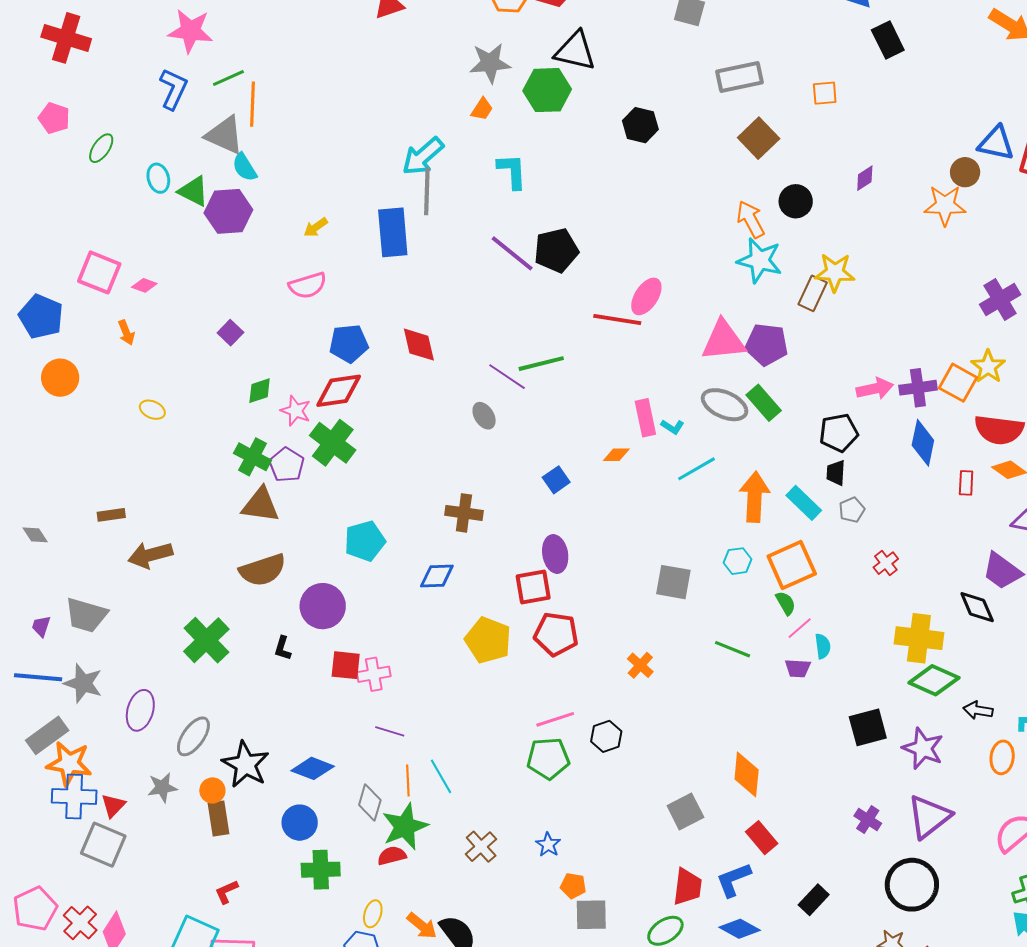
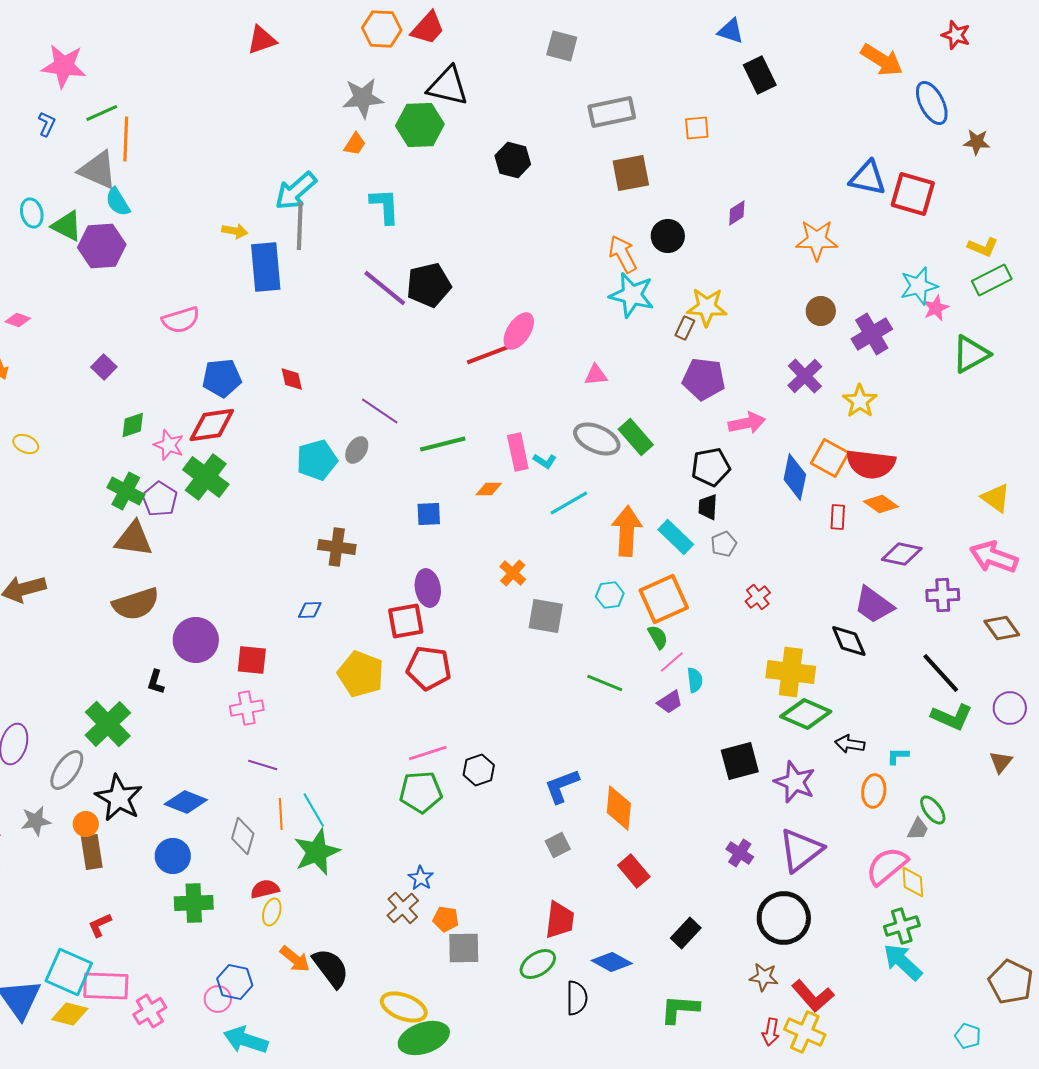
blue L-shape: (173, 89) -> (47, 124), size x0.6
brown square: (759, 138) -> (631, 173), turned 33
brown circle: (965, 172) -> (821, 311), moved
yellow arrow: (316, 227) -> (235, 231), moved, turned -135
brown rectangle: (813, 293) -> (685, 328), size x0.7
red line: (617, 320) -> (490, 354), turned -30
pink triangle: (724, 341) -> (596, 375), size x0.5
red diamond: (419, 345) -> (292, 379), size x0.7
purple pentagon: (767, 345) -> (704, 379), moved
green line: (541, 364) -> (443, 444), moved
orange square: (958, 383) -> (830, 458), moved
purple cross: (918, 388) -> (805, 376), moved, turned -36
gray ellipse: (484, 416) -> (357, 450), turned 64
blue square: (556, 480) -> (429, 514), turned 32
cyan pentagon: (365, 541) -> (317, 460), moved
blue diamond: (437, 576) -> (310, 610), size x0.7
green cross: (206, 640) -> (108, 724), moved
red square: (346, 665) -> (252, 660), moved
orange cross: (640, 665) -> (513, 573), moved
purple trapezoid: (798, 668) -> (670, 702), turned -36
gray square: (685, 812) -> (558, 845), size x0.7
green star: (405, 827) -> (317, 852), moved
brown cross: (481, 847) -> (403, 908), moved
blue L-shape: (734, 880) -> (562, 786), moved
yellow ellipse: (373, 914) -> (272, 912), moved

